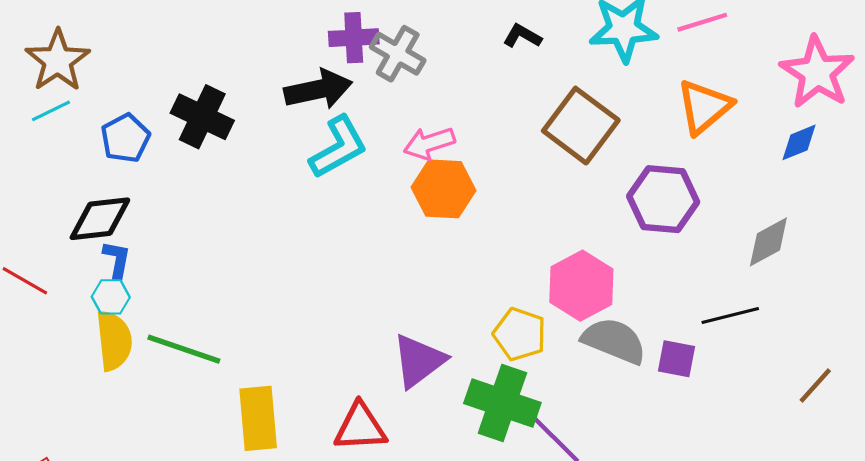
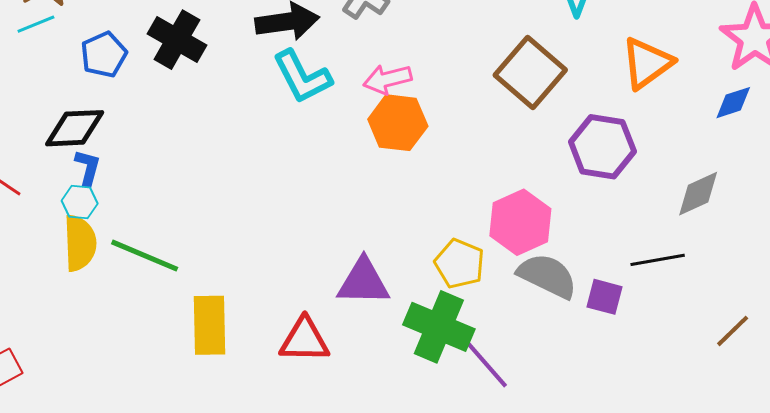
cyan L-shape: (338, 147) -> (302, 77), turned 88
purple triangle: (419, 361) -> (363, 282), turned 34

